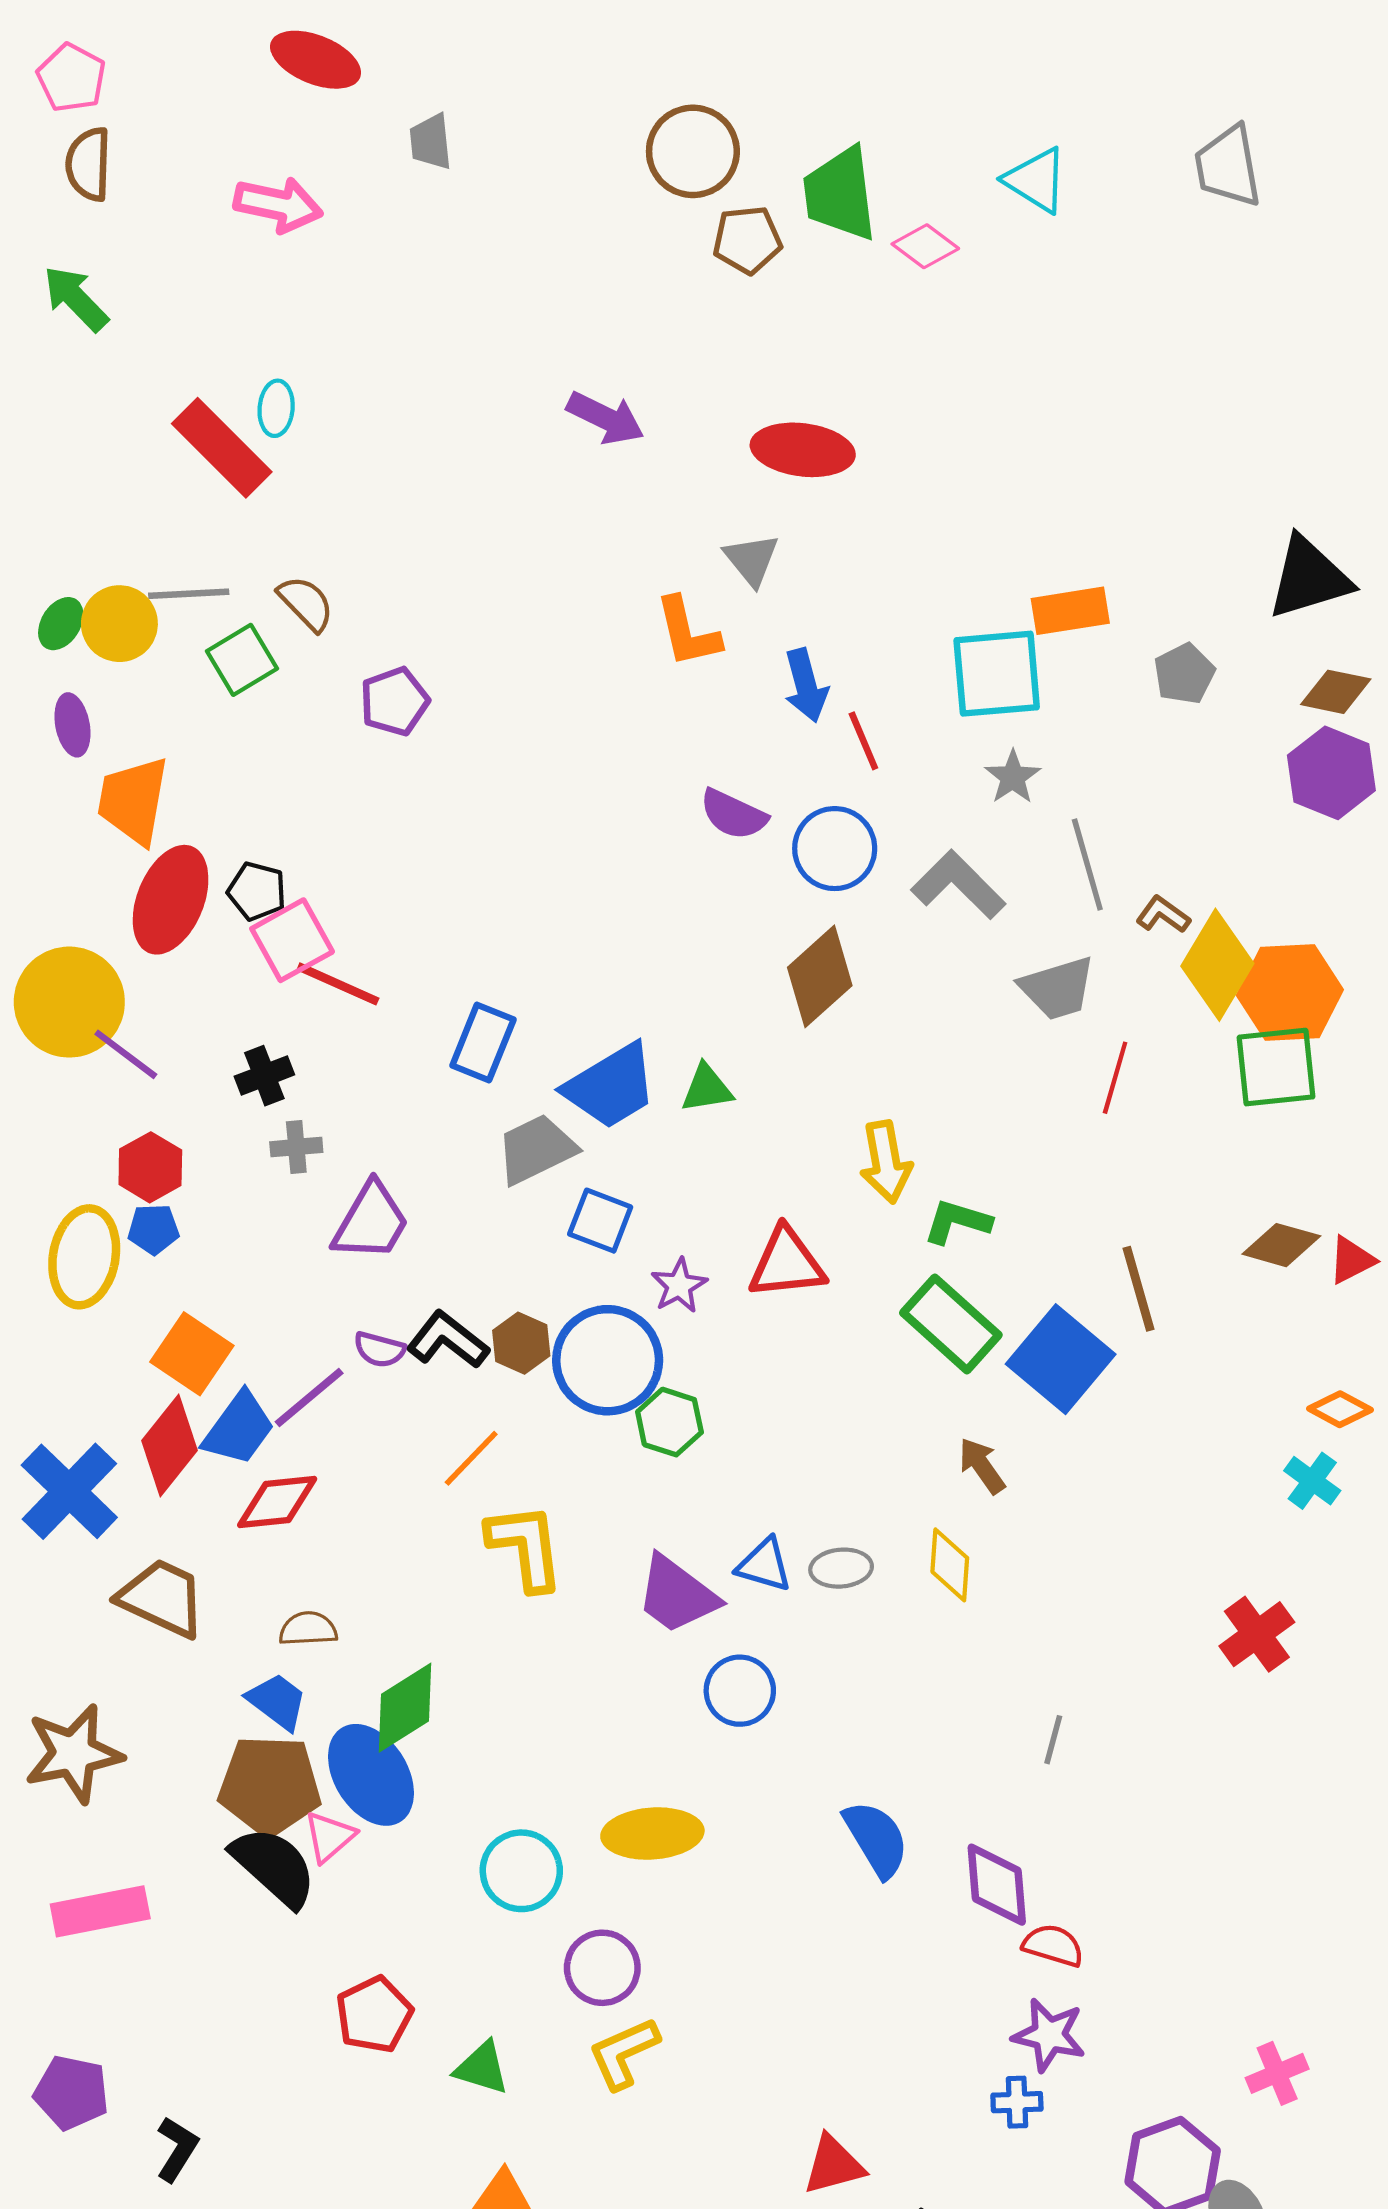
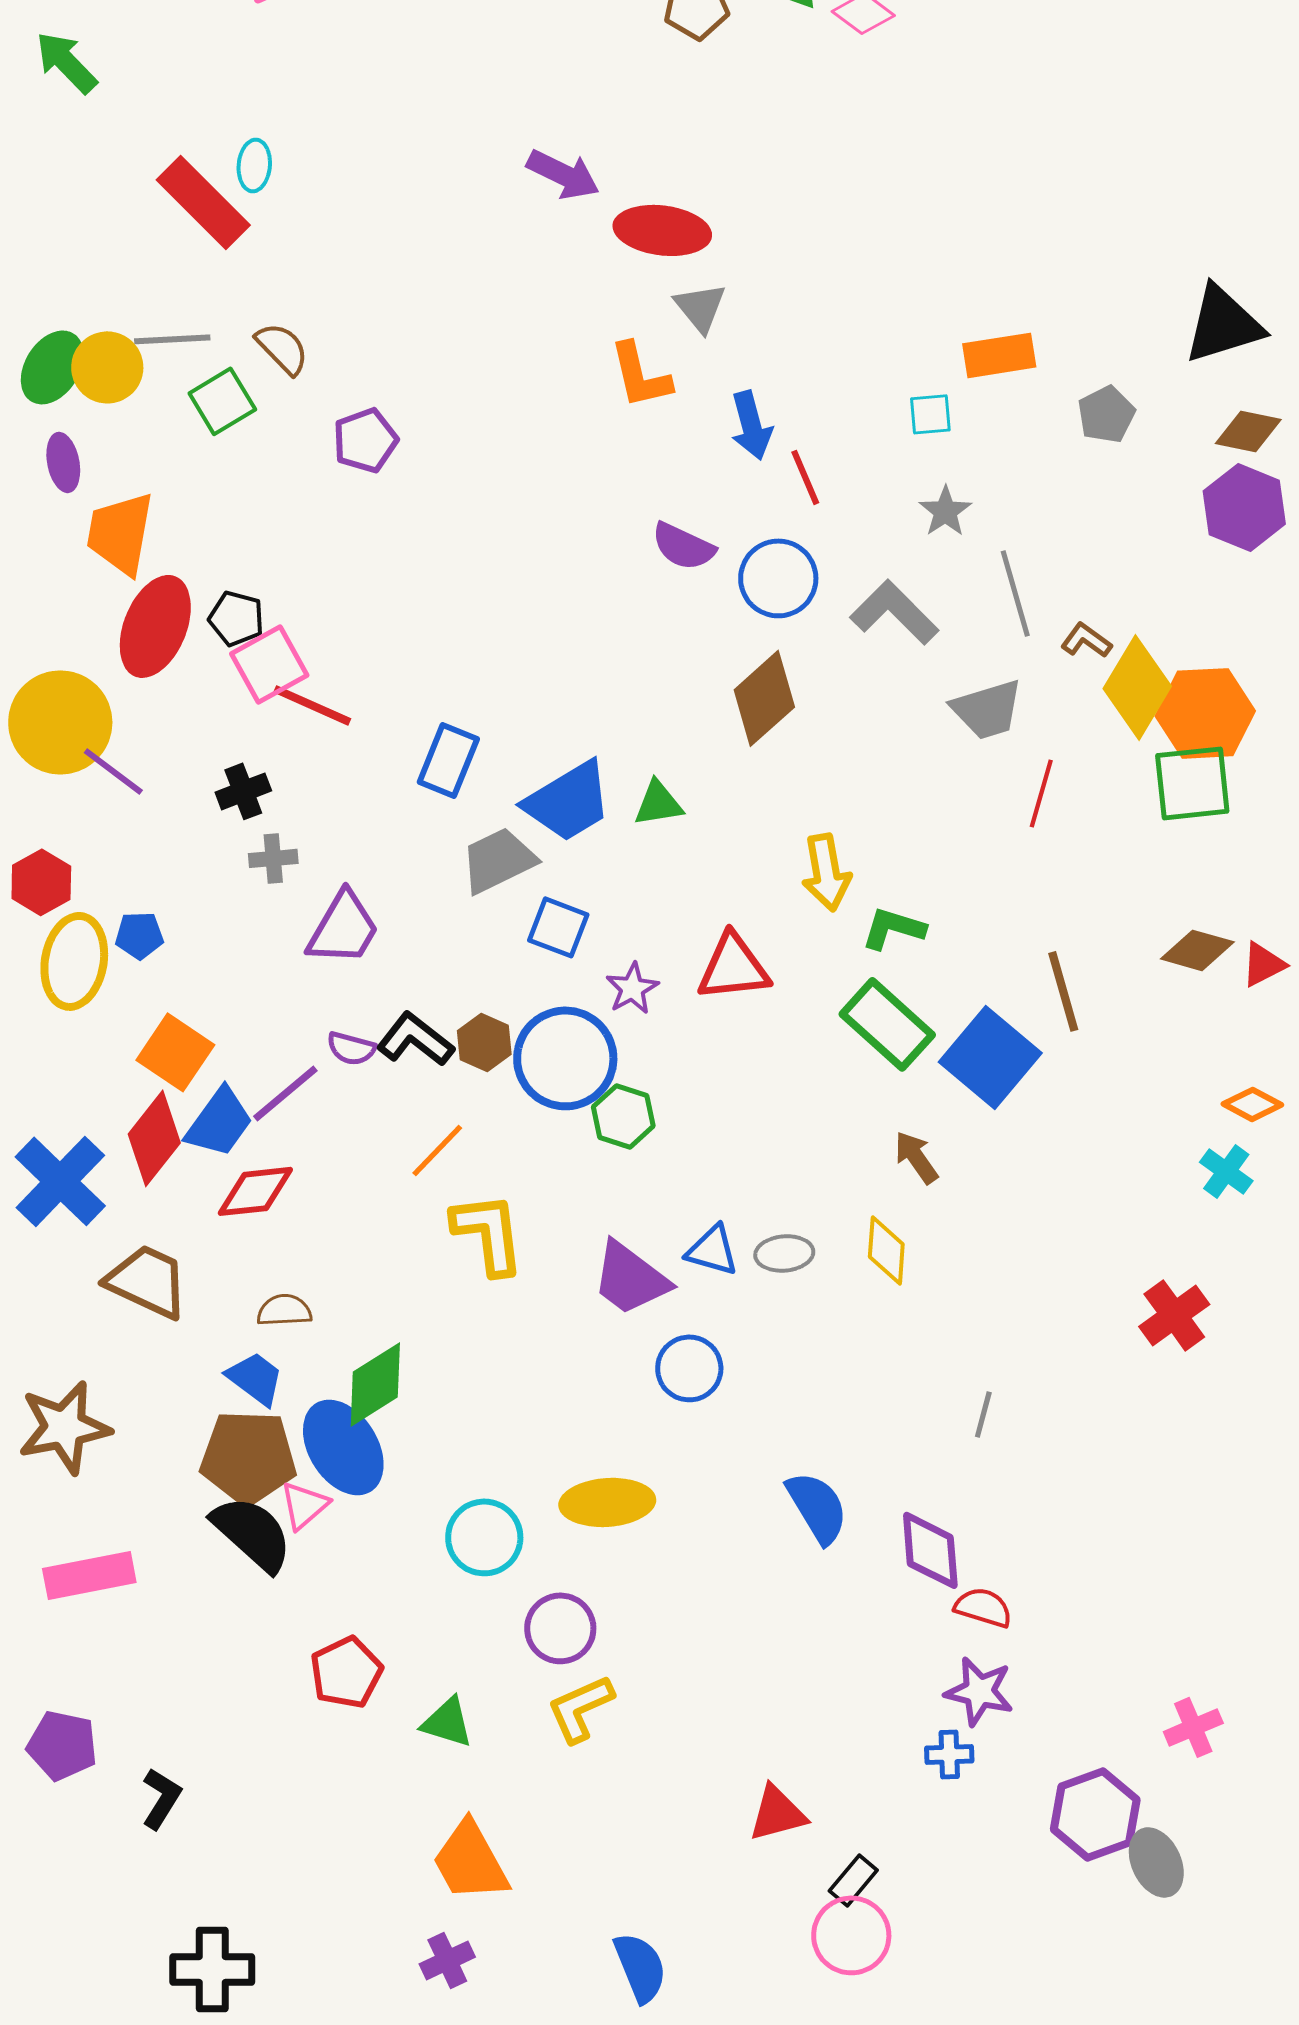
red ellipse: (803, 450) -> (662, 230), moved
green ellipse: (61, 624) -> (52, 367), size x1.5
cyan square: (997, 674) -> (930, 414), size x0.5
red hexagon: (150, 1167) -> (41, 882), moved

